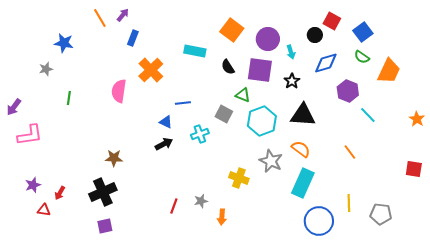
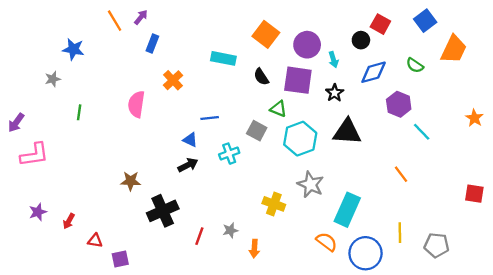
blue square: (363, 32) -> (425, 21), moved
orange cross: (151, 70) -> (173, 80), size x0.7
orange trapezoid: (389, 71) -> (454, 49), moved
orange star: (417, 119) -> (474, 118), moved
orange semicircle: (301, 149) -> (327, 242), moved
black cross: (103, 192) -> (163, 211), moved
red triangle: (44, 210) -> (95, 241), moved

